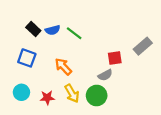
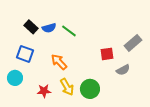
gray semicircle: (105, 75) -> (123, 70), moved
cyan circle: (21, 92) -> (15, 78), moved

